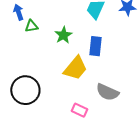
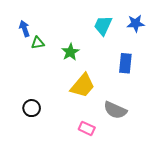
blue rectangle: (95, 46) -> (125, 63), moved
black circle: (25, 90) -> (32, 108), size x0.6

